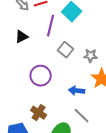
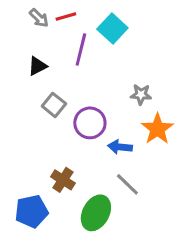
gray square: (66, 50) -> (54, 105), moved
purple circle: (41, 76) -> (90, 123), moved

